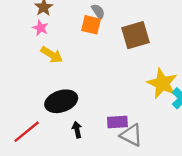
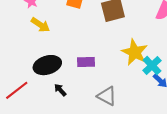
purple rectangle: (117, 122) -> (86, 62), moved
black arrow: (77, 130) -> (60, 90), turned -32

